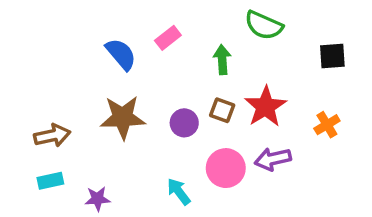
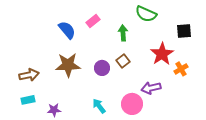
red star: (266, 107) -> (162, 54), moved
brown square: (222, 110) -> (123, 61), turned 32
pink circle: (226, 168) -> (132, 104), moved

